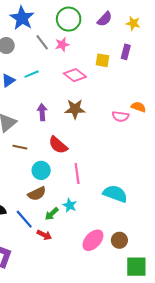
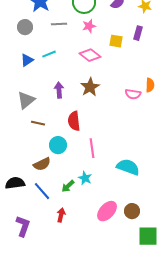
gray line: (42, 42) -> (59, 24), turned -56
pink star: (62, 44) -> (89, 26), moved
orange semicircle: (138, 107) -> (150, 85), turned 72
brown star: (75, 109) -> (90, 87), turned -30
red semicircle: (58, 145) -> (74, 121), turned 42
brown semicircle: (37, 194) -> (42, 164), moved
red arrow: (44, 235) -> (61, 215), moved, turned -104

